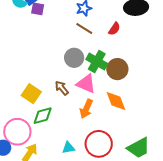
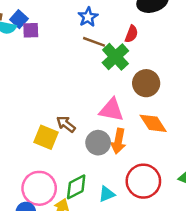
gray circle: (74, 58) -> (98, 143), moved
green cross: (97, 62) -> (115, 57), moved, turned 30
brown arrow: (62, 88) -> (66, 124), moved
green diamond: (43, 116) -> (76, 187), moved

